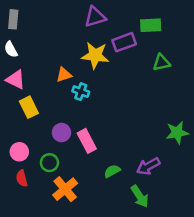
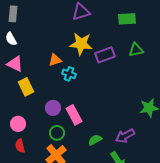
purple rectangle: (124, 42) -> (105, 55), moved
green circle: (49, 163) -> (57, 133), moved

